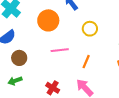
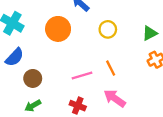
pink line: (60, 50) -> (82, 75), moved
orange line: (86, 62) -> (111, 68), turned -40

